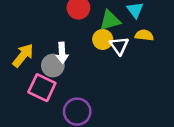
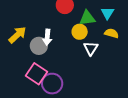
white triangle: (119, 46) -> (91, 48), moved
pink square: (42, 88) -> (37, 74), moved

